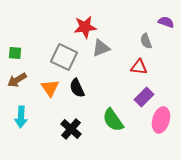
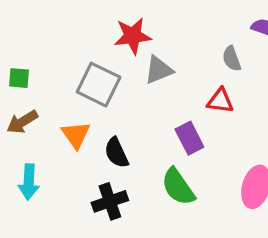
black semicircle: (77, 88) -> (116, 153), moved
purple rectangle: (144, 97) -> (189, 138), moved, turned -72
black cross: (71, 129) -> (110, 201), turned 30

